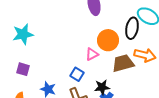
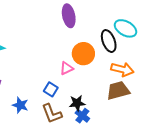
black ellipse: (132, 28) -> (109, 41), turned -30
brown trapezoid: (123, 63) -> (118, 90), moved

